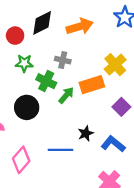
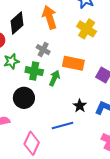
orange arrow: (80, 27) -> (49, 17), turned -75
gray cross: (63, 60) -> (43, 50), turned 32
yellow cross: (115, 65) -> (87, 29), moved
orange rectangle: (92, 85) -> (73, 63), turned 45

